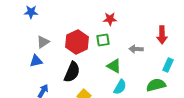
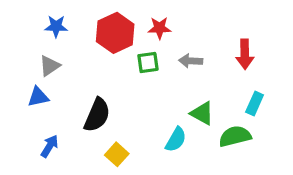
blue star: (31, 12) -> (56, 26), moved
red hexagon: (77, 42) -> (115, 33), moved
gray arrow: (136, 49) -> (191, 61), moved
green triangle: (114, 66) -> (202, 113), moved

